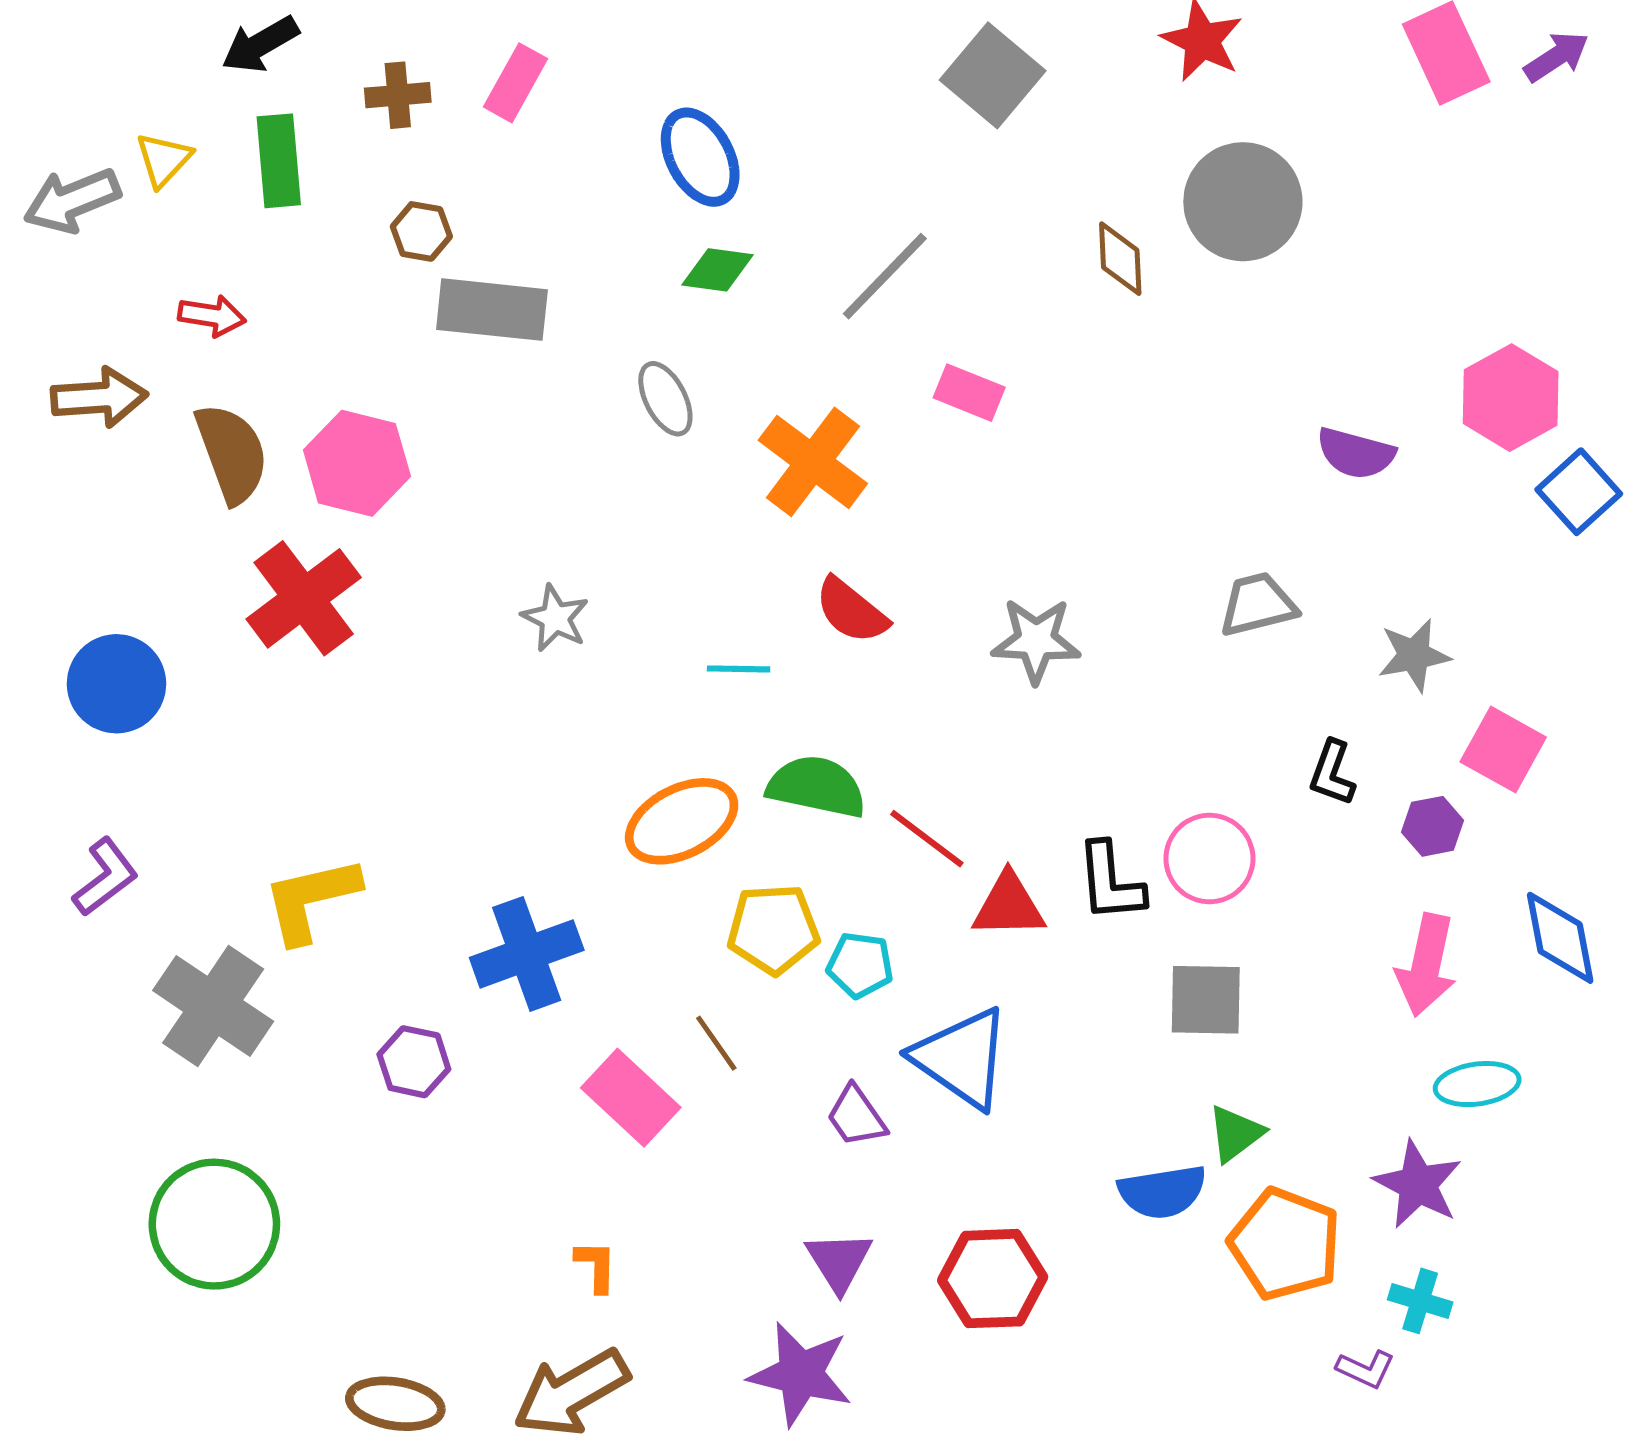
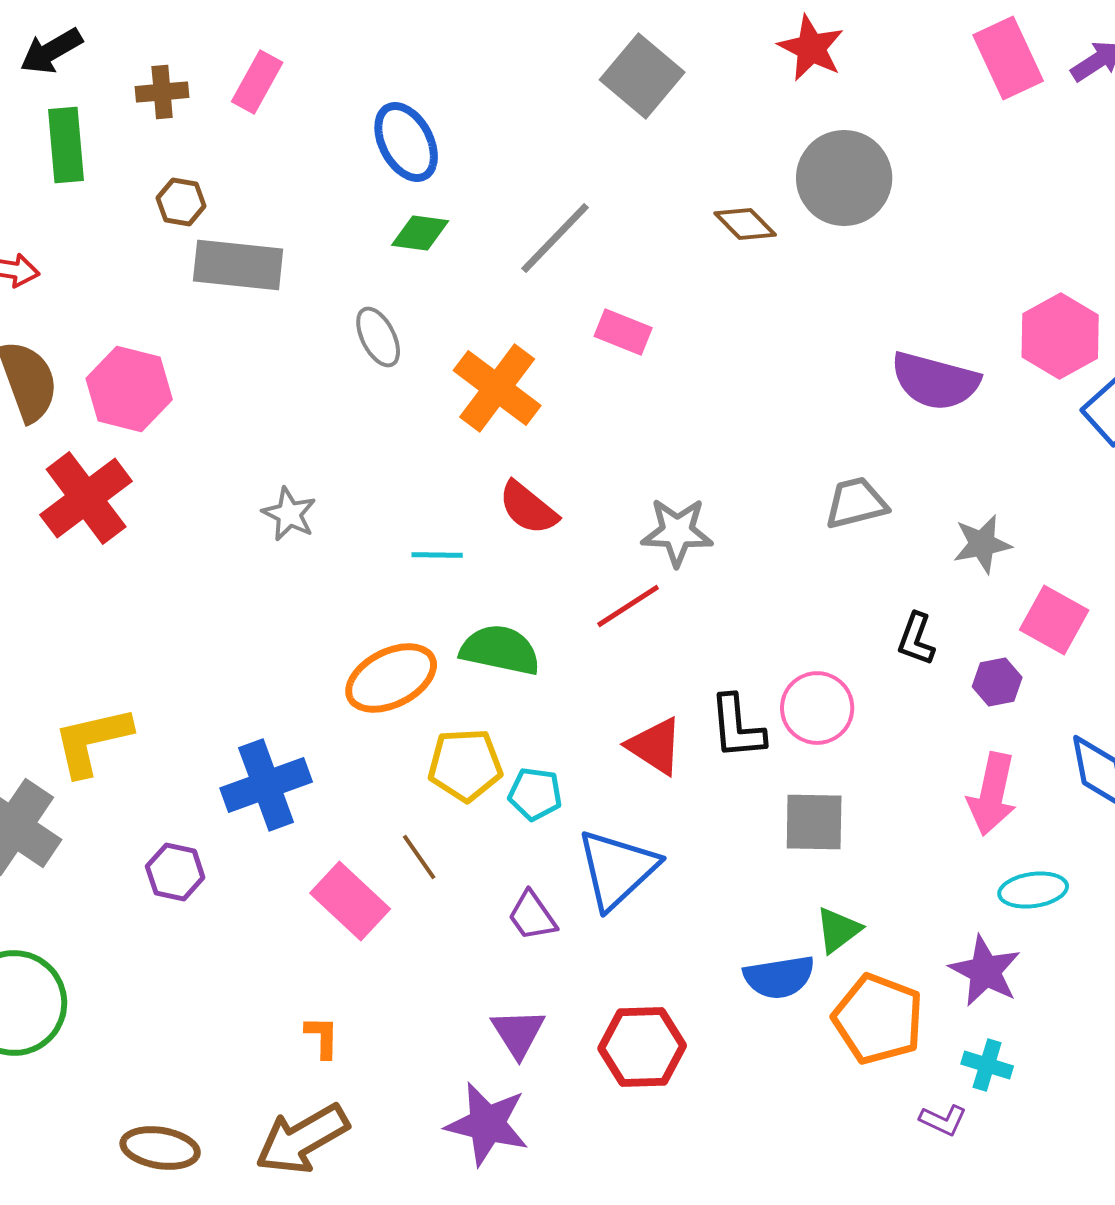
brown diamond: (1120, 259) -> (745, 224), turned -42
purple semicircle: (1356, 453) -> (935, 381), size x1.4
red line: (927, 839) -> (628, 606), moved, turned -70
red triangle: (1009, 906) -> (655, 746), turned 34
blue triangle: (962, 1058) -> (617, 869), turned 42

